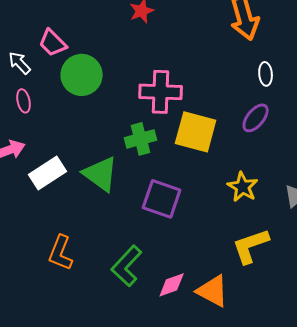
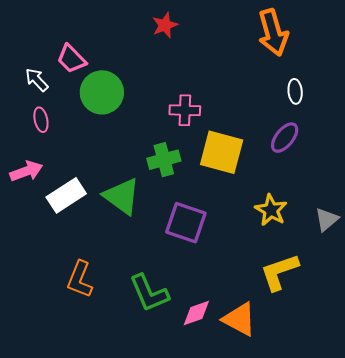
pink cross: (161, 92) -> (185, 110), size x0.7
green L-shape: (127, 266) -> (149, 293), turned -66

